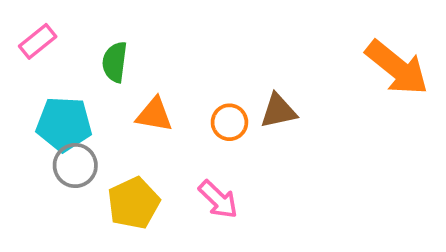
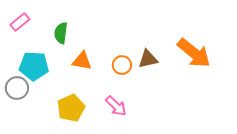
orange arrow: (397, 68) -> (194, 53), moved
gray circle: (75, 165) -> (17, 88), moved

